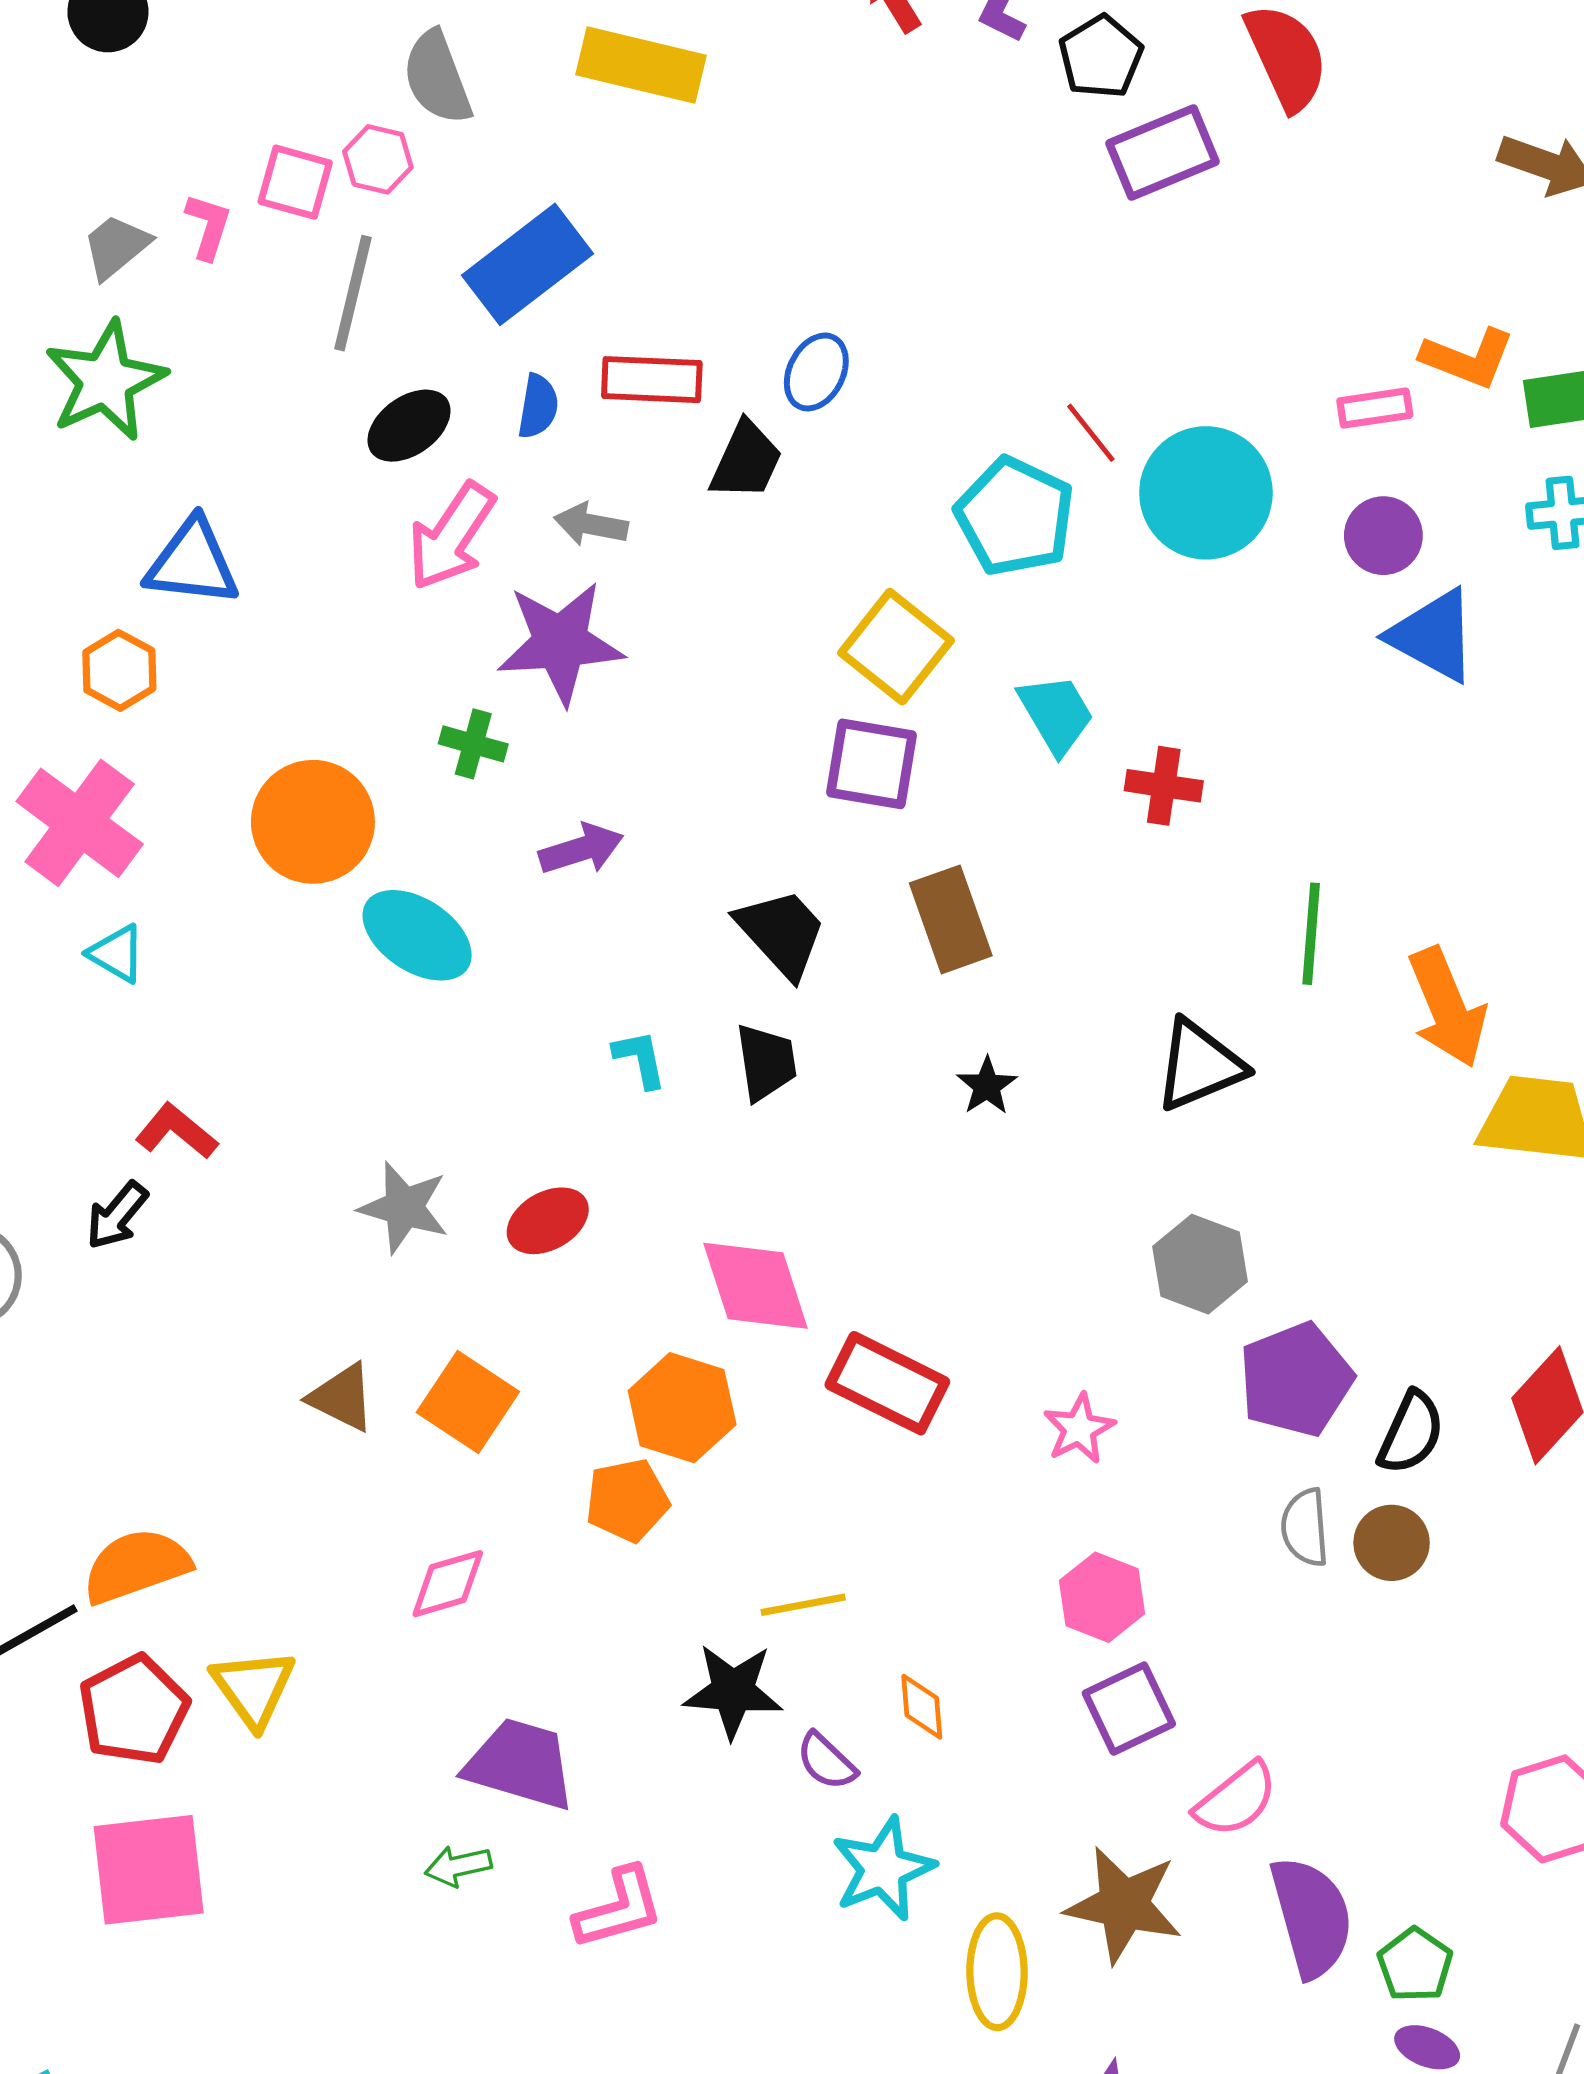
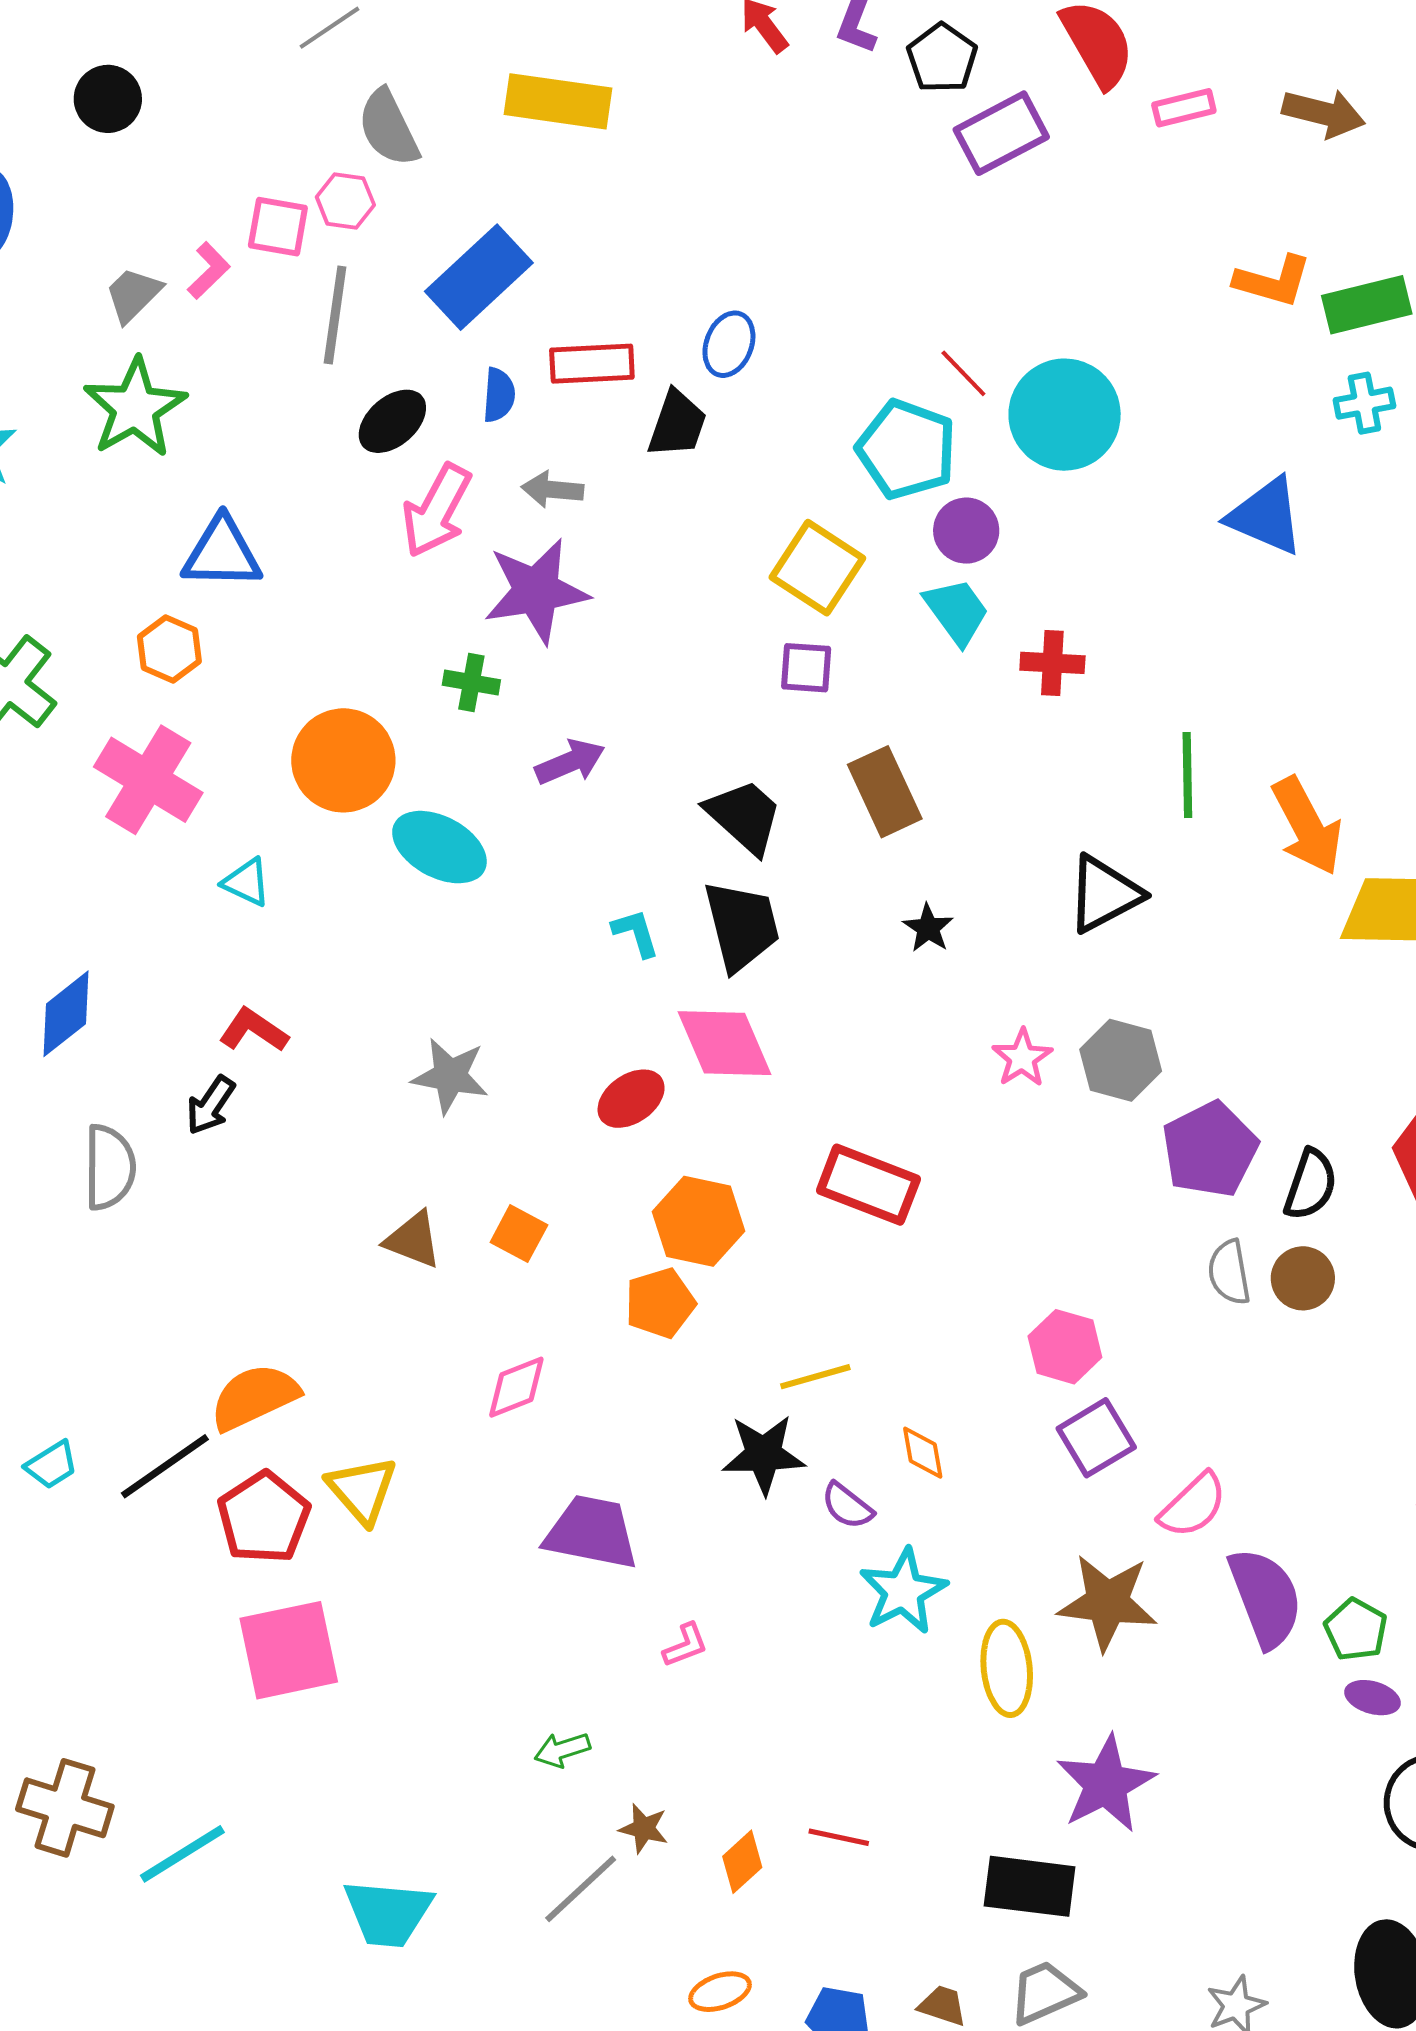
pink L-shape: (208, 226) -> (209, 270), turned 34
pink rectangle: (1375, 408) -> (1184, 108), moved
purple circle: (1383, 536) -> (966, 531), moved
purple square: (872, 764) -> (806, 668), size x0.7
cyan triangle: (117, 954) -> (246, 882), moved
black trapezoid: (766, 1062) -> (742, 926), size x1.4
red ellipse: (548, 1221) -> (631, 1099), moved
pink diamond: (755, 1286) -> (724, 1043), moved
orange square: (468, 1402) -> (519, 1234), size x0.7
pink star: (1079, 1429) -> (1022, 1058), moved
green arrow: (458, 1866) -> (562, 1750), moved
pink L-shape: (619, 1908) -> (685, 1645), size x0.6

